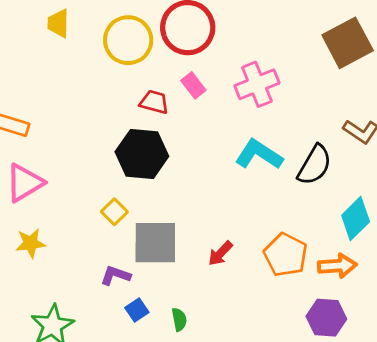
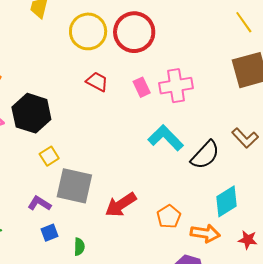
pink rectangle: (193, 85) -> (142, 87), moved
black hexagon: (142, 154) -> (31, 113), moved
red arrow: (220, 253) -> (121, 205), size x1.5
orange pentagon: (286, 255) -> (169, 217), size x0.7

